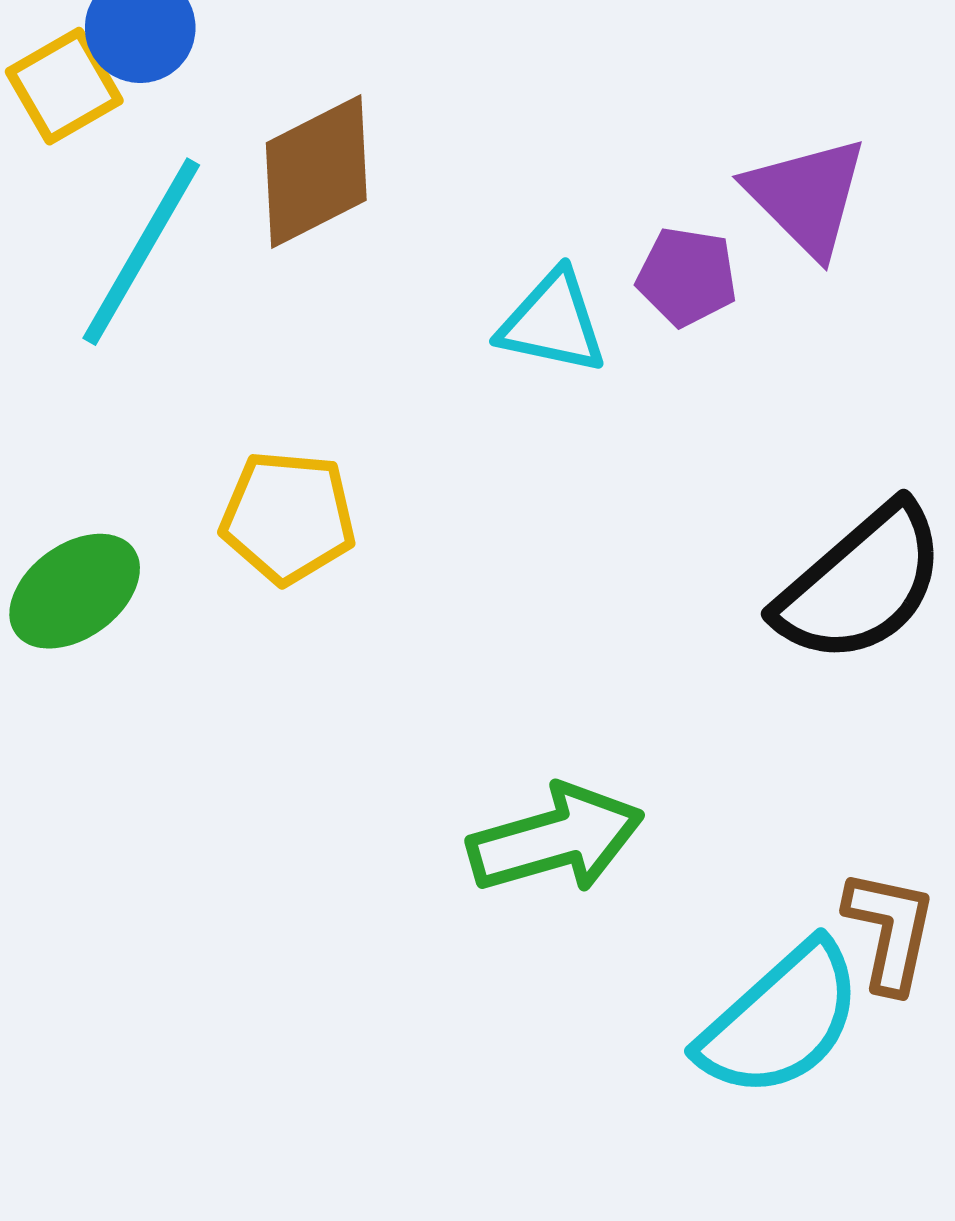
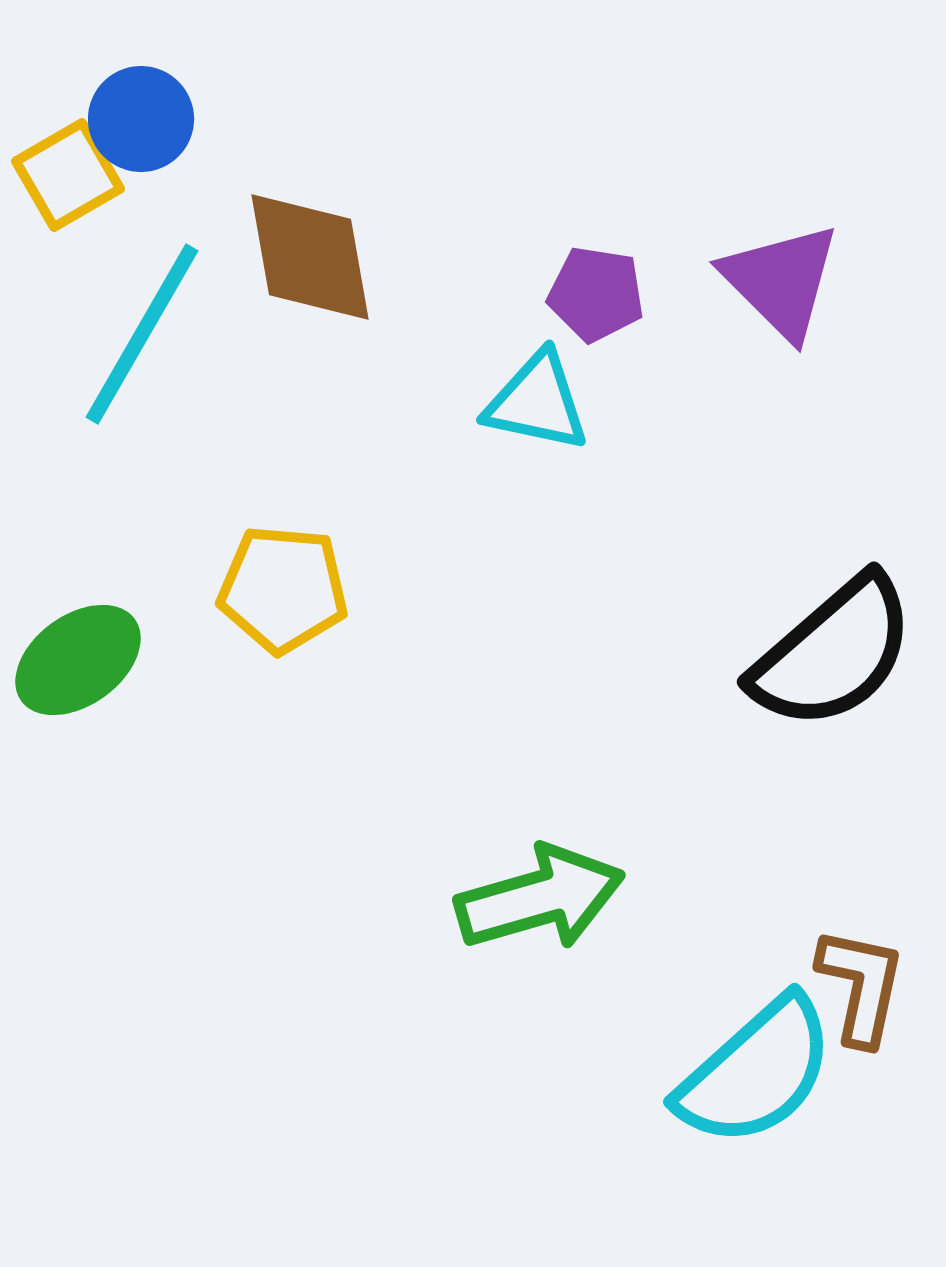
brown diamond: (316, 171) -> (310, 257), turned -73
purple pentagon: (687, 277) -> (596, 294), moved

